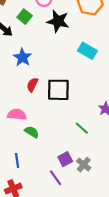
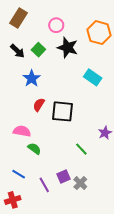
green square: (25, 17) -> (38, 50), moved
blue line: (17, 161) -> (19, 174), turned -56
purple line: (55, 178) -> (44, 185), moved

